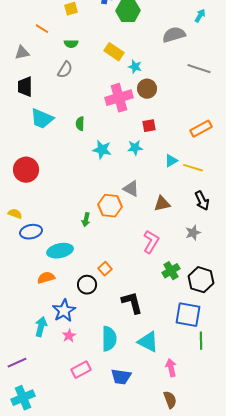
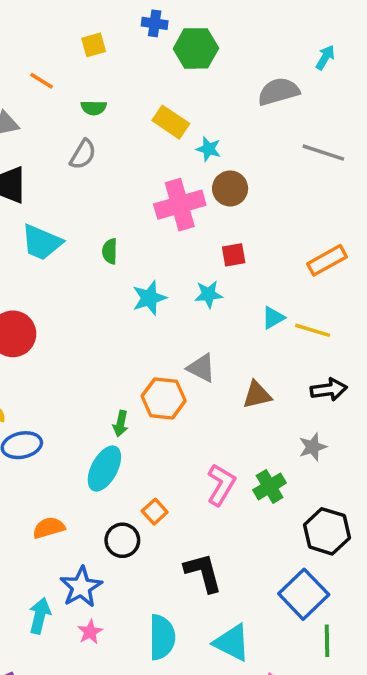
cyan star: (102, 150) -> (149, 298), turned -30
black arrow: (202, 201) -> (329, 390), turned -72
pink L-shape: (151, 242) -> (221, 485), moved
cyan ellipse: (60, 251) -> (104, 468), moved, turned -50
green cross: (171, 271) -> (270, 486), moved
blue square: (188, 315) -> (304, 594), turned 36

